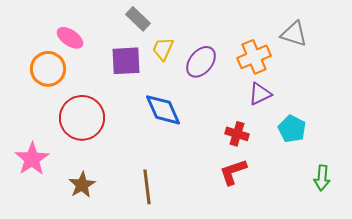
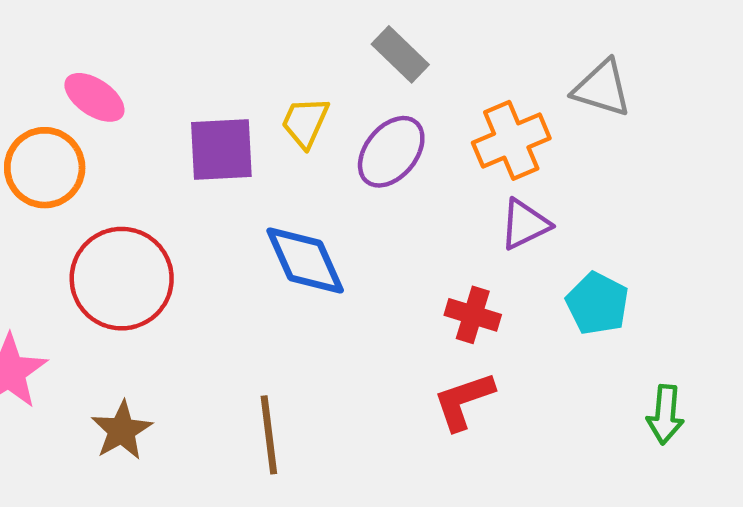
gray rectangle: (138, 19) -> (400, 54), moved

